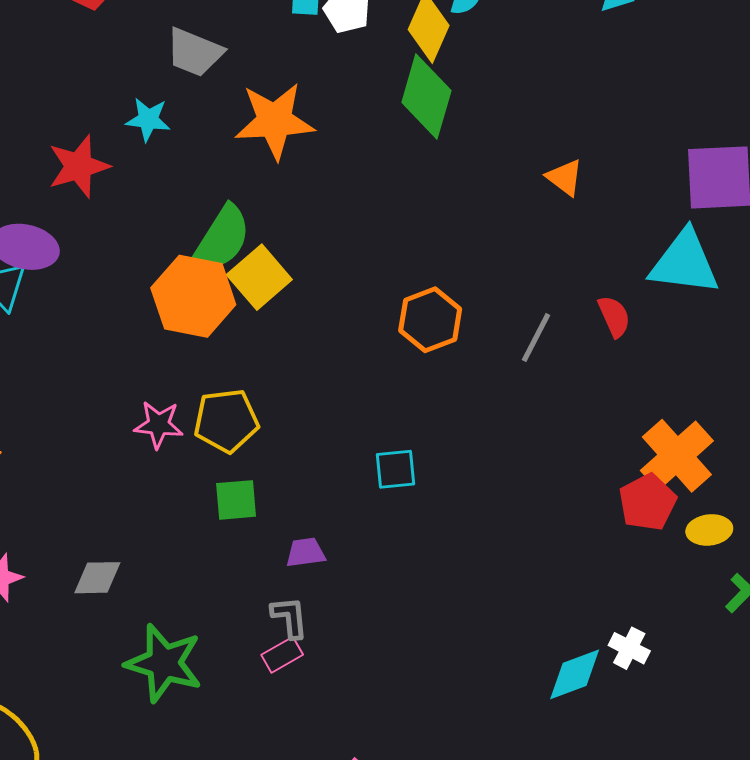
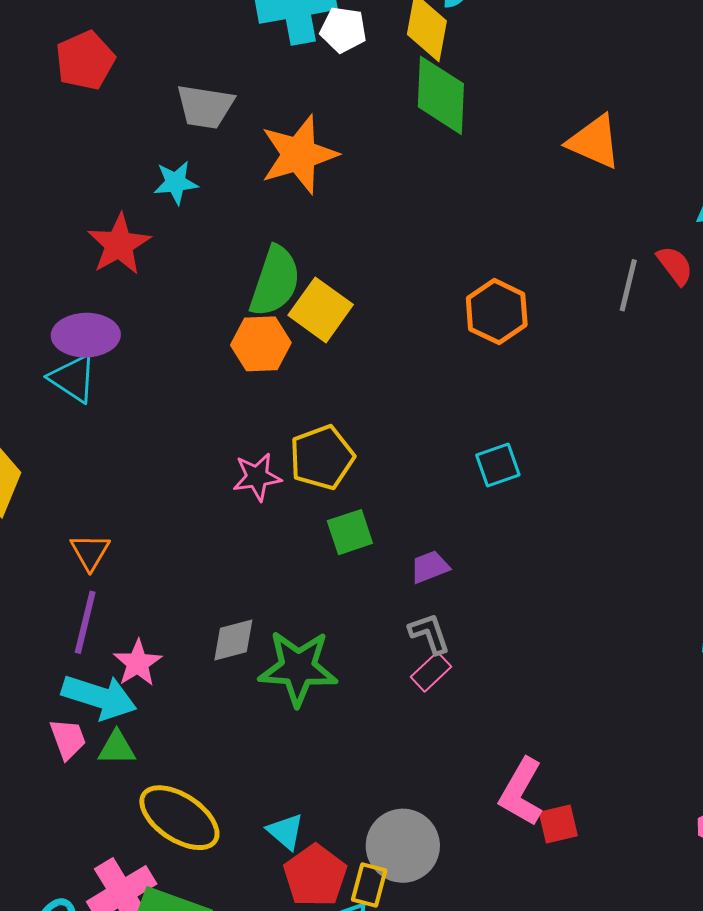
orange triangle: (565, 177) -> (594, 142), size x1.5
orange hexagon: (193, 296) -> (261, 344), size x0.7
gray line: (536, 337) -> (628, 285), moved
green star: (164, 663) -> (298, 668), moved

